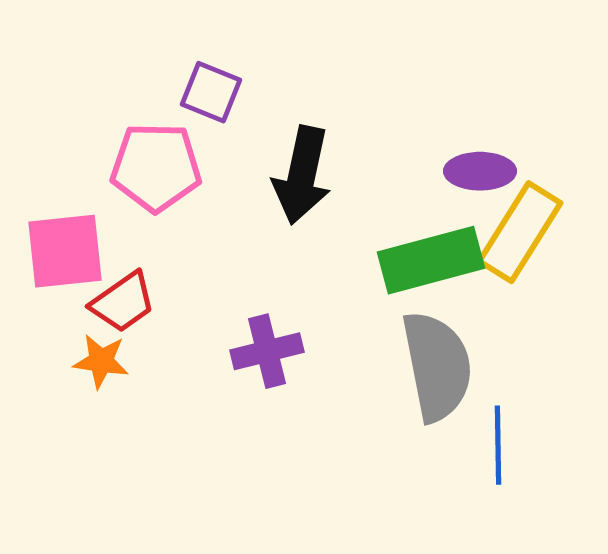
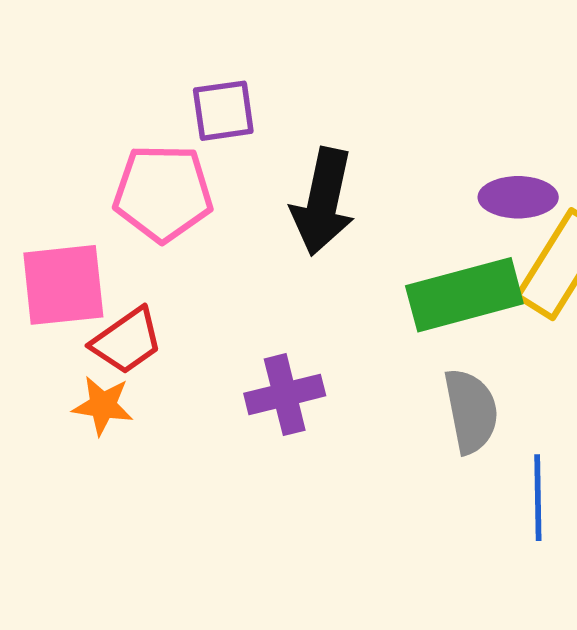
purple square: (211, 92) -> (223, 111), turned -30
gray semicircle: (437, 366) -> (471, 411), size x0.7

